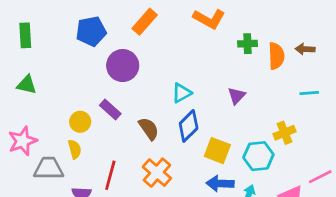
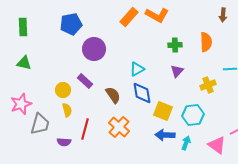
orange rectangle: (145, 22) -> (129, 17), moved
green cross: (247, 44) -> (175, 45), moved
brown arrow: (305, 49) -> (223, 15), moved, turned -88
blue diamond: (189, 126) -> (142, 93), turned -55
yellow cross: (285, 133) -> (208, 85), moved
yellow semicircle: (75, 149) -> (67, 110), moved
gray trapezoid: (49, 168) -> (40, 124), turned 105

